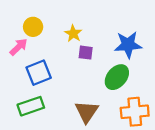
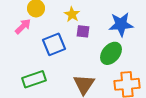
blue square: (39, 73) -> (54, 44), moved

